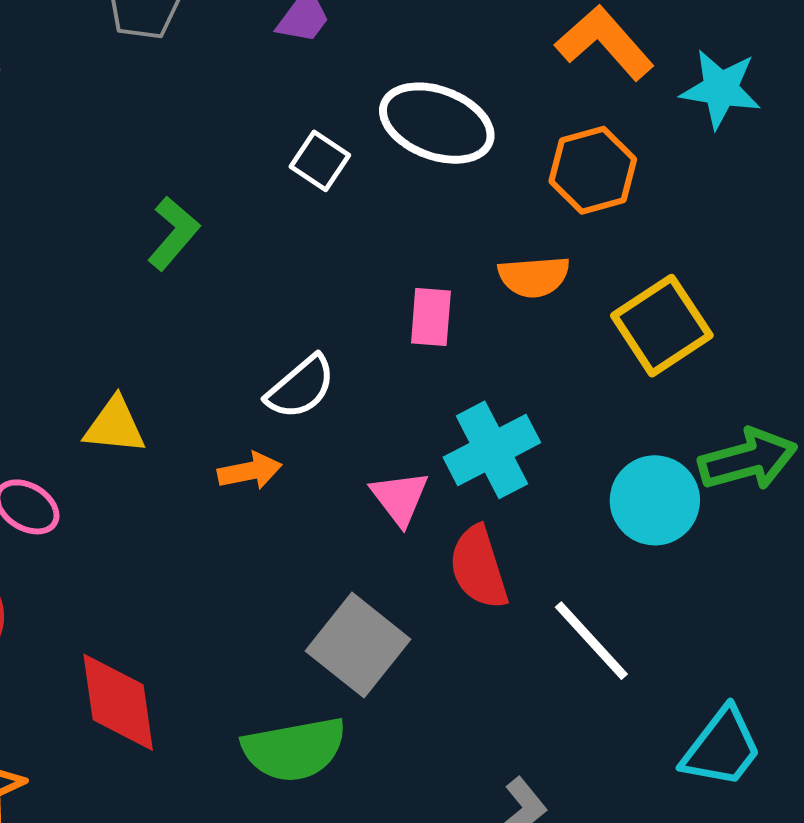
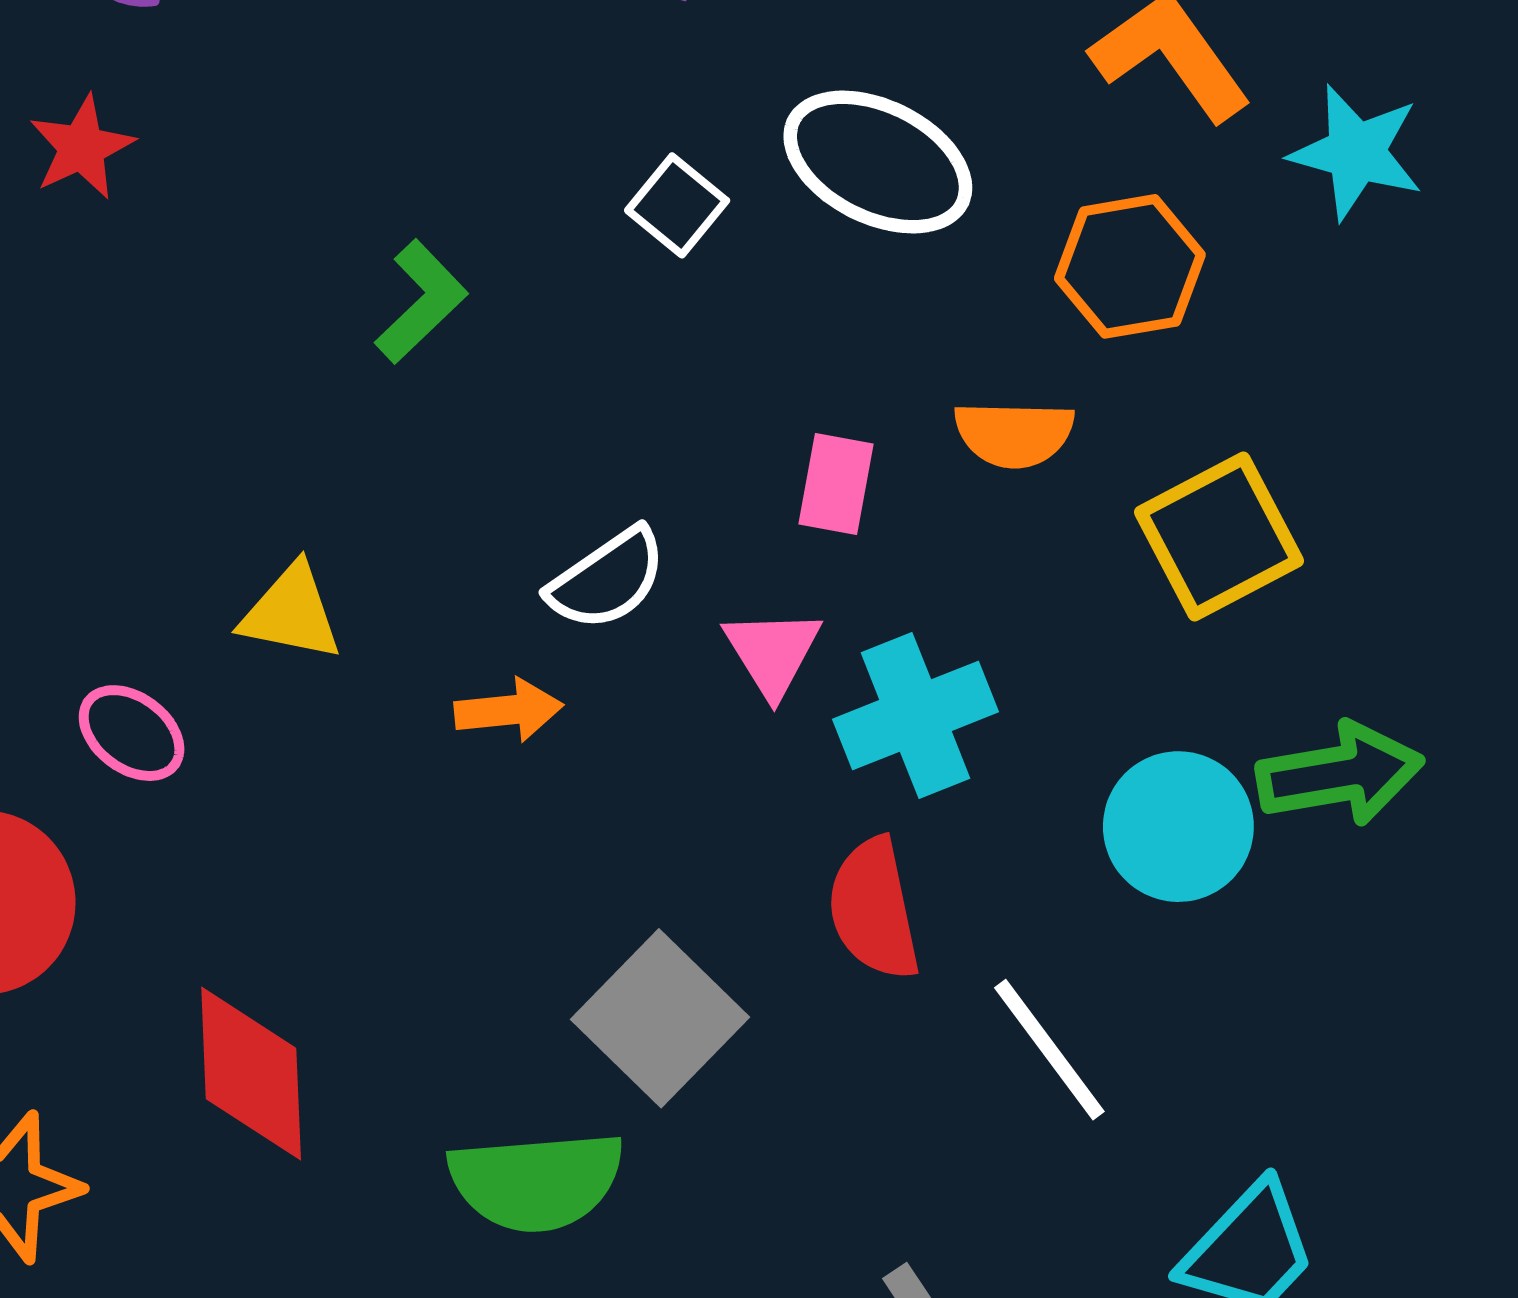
pink triangle: (400, 498) -> (772, 652), moved

